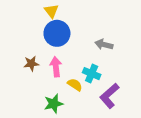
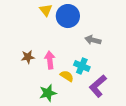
blue circle: (57, 33) -> (68, 16), moved

